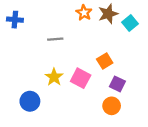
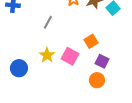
gray line: (55, 39) -> (48, 22), turned -56
blue circle: (30, 101) -> (19, 68), moved

